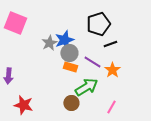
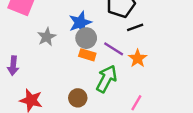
gray star: (49, 43) -> (47, 37), moved
green arrow: (86, 87) -> (106, 79), turned -30
brown circle: (71, 103) -> (78, 98), moved

